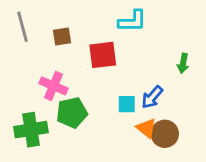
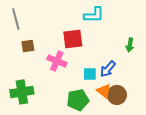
brown square: (62, 37) -> (28, 46), moved
pink cross: (54, 86) -> (57, 61), moved
green pentagon: (72, 113) -> (78, 100), moved

